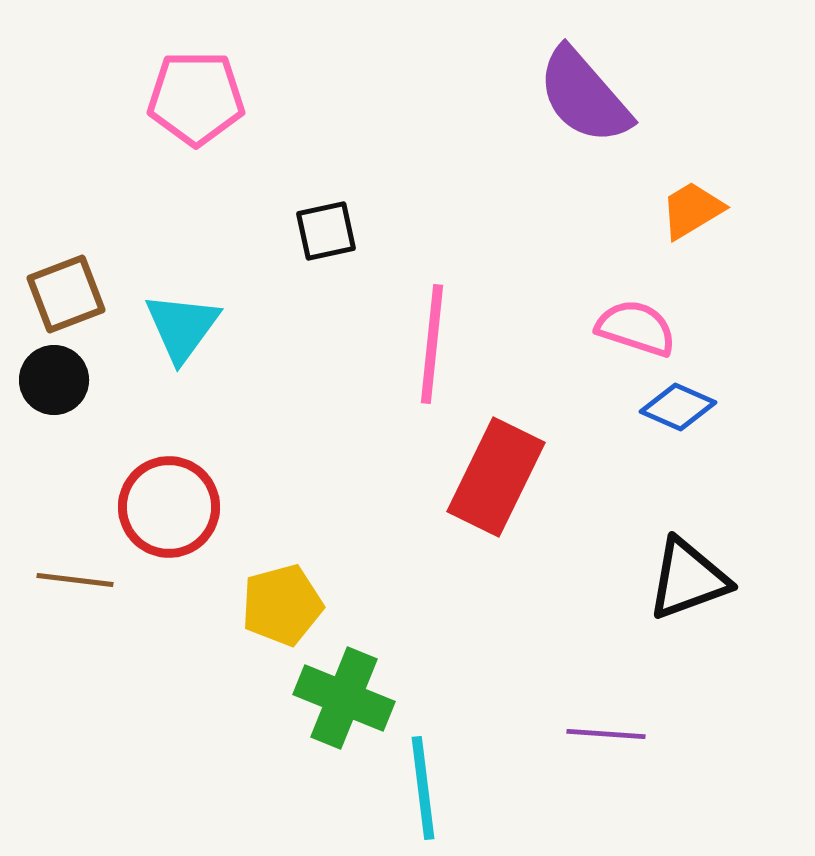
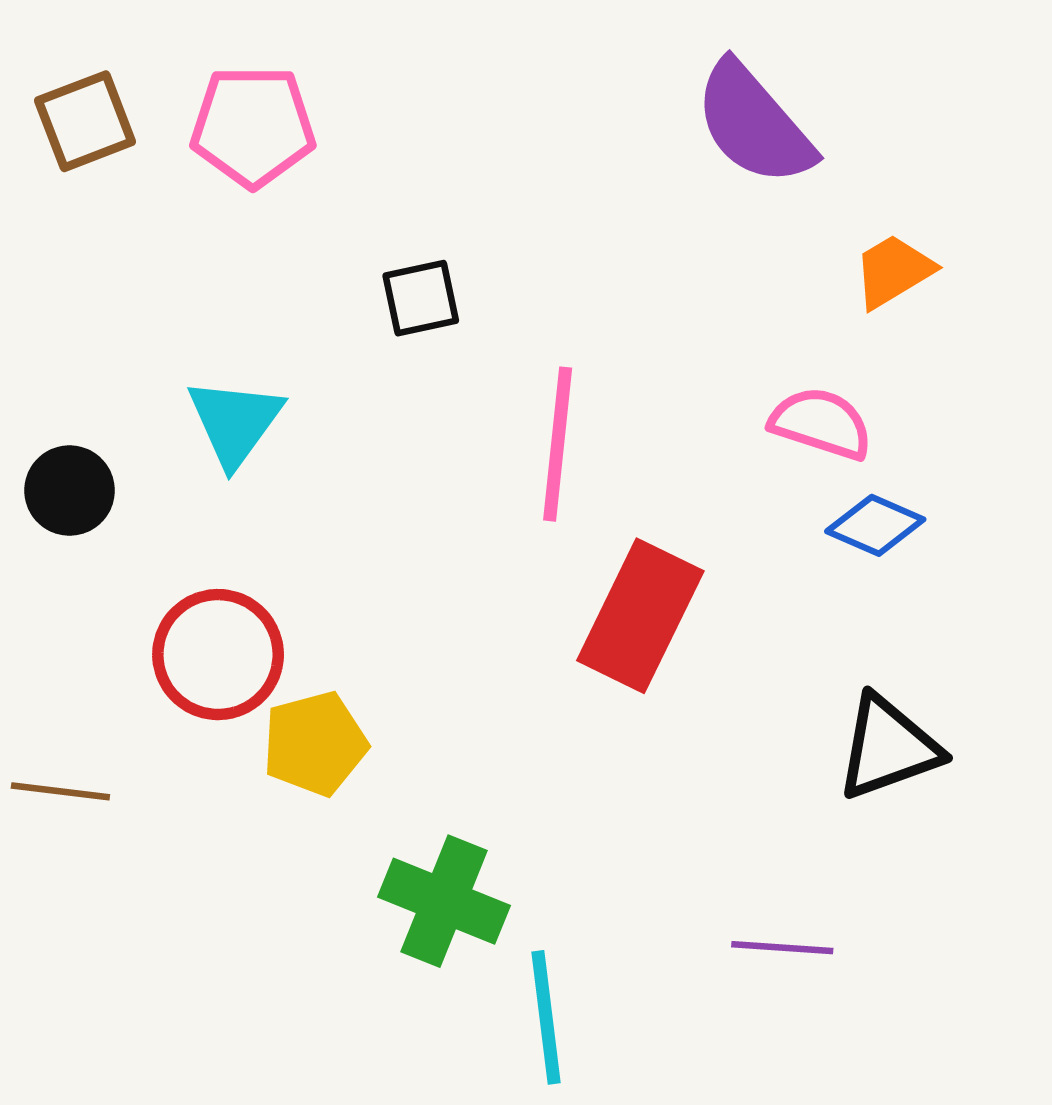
brown square: (66, 294) -> (85, 121), moved
brown line: (75, 580) -> (60, 791), moved
yellow pentagon: (282, 605) -> (315, 744), moved

